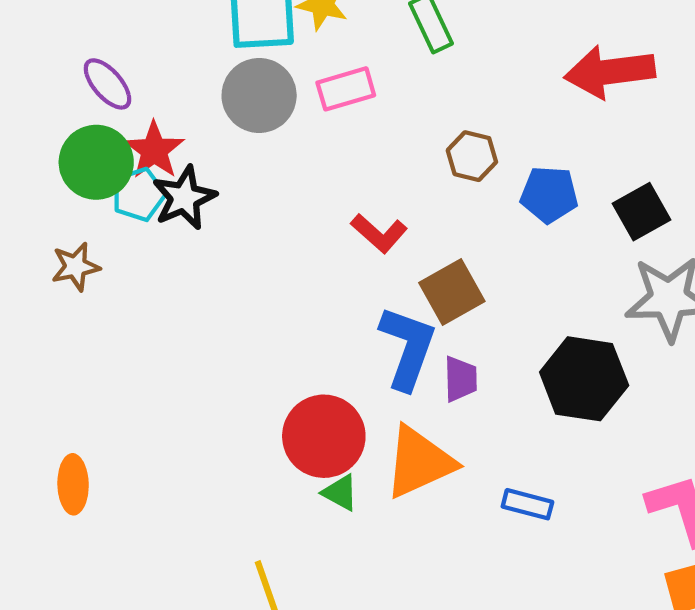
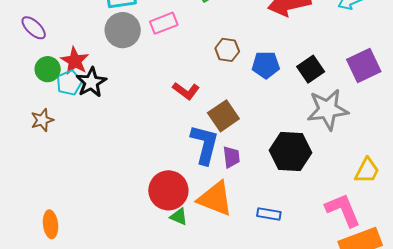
purple ellipse: (107, 84) -> (34, 28), moved
green circle: (96, 162) -> (48, 69), size x0.7
orange triangle: (419, 462) -> (215, 199), turned 51

